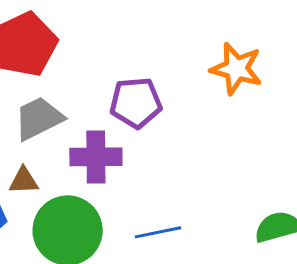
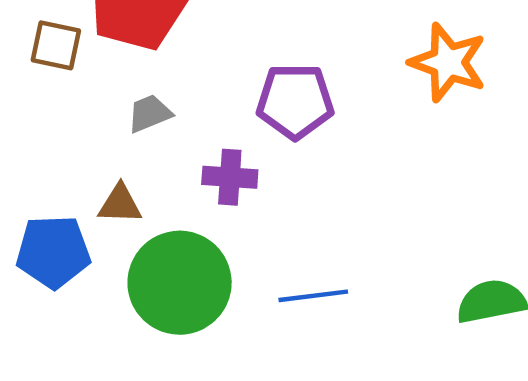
gray trapezoid: (39, 118) -> (150, 113), size x0.6
purple cross: (96, 157) -> (230, 177), size x0.7

